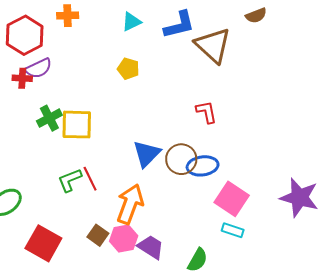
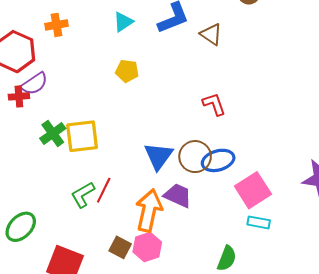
brown triangle: (213, 45) -> (211, 34), size x0.6
red line: (90, 179) -> (104, 190), turned 60
pink square: (232, 199) -> (253, 190), turned 32
purple trapezoid: (151, 247) -> (178, 195), moved

